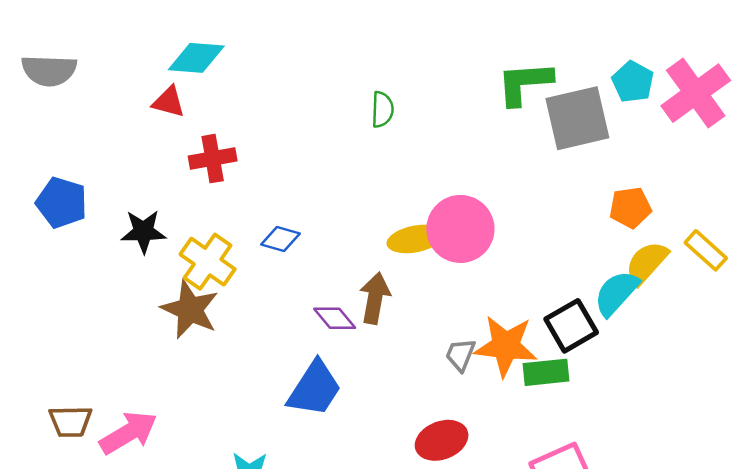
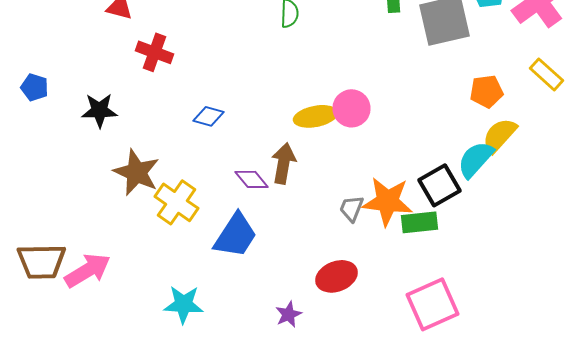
red cross: (213, 159) -> (154, 52), turned 30
blue pentagon: (62, 203) -> (34, 87), size x0.7
pink circle: (460, 229) -> (352, 108), size x0.7
yellow rectangle: (706, 250) -> (546, 74), moved
yellow cross: (208, 262) -> (176, 202), moved
brown trapezoid: (70, 421) -> (42, 261), size x1.4

